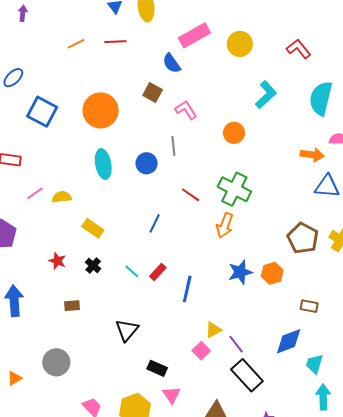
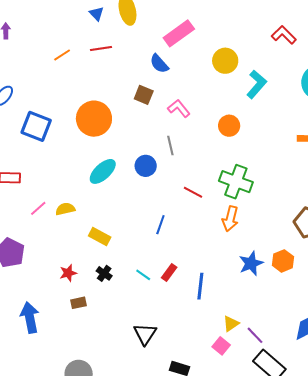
yellow circle: (240, 44) -> (225, 61), moved
cyan ellipse: (103, 164) -> (103, 171), turned 64
red star: (57, 261) -> (68, 273), turned -30
brown rectangle: (72, 306) -> (79, 303), moved

